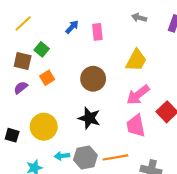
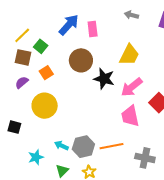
yellow line: (23, 24) -> (22, 35), moved
blue arrow: (72, 27) -> (69, 25), size x1.6
brown circle: (93, 79) -> (81, 60), moved
black star: (89, 118) -> (104, 79), moved
yellow circle: (44, 127) -> (45, 106), moved
cyan arrow: (62, 156) -> (61, 146), turned 32

